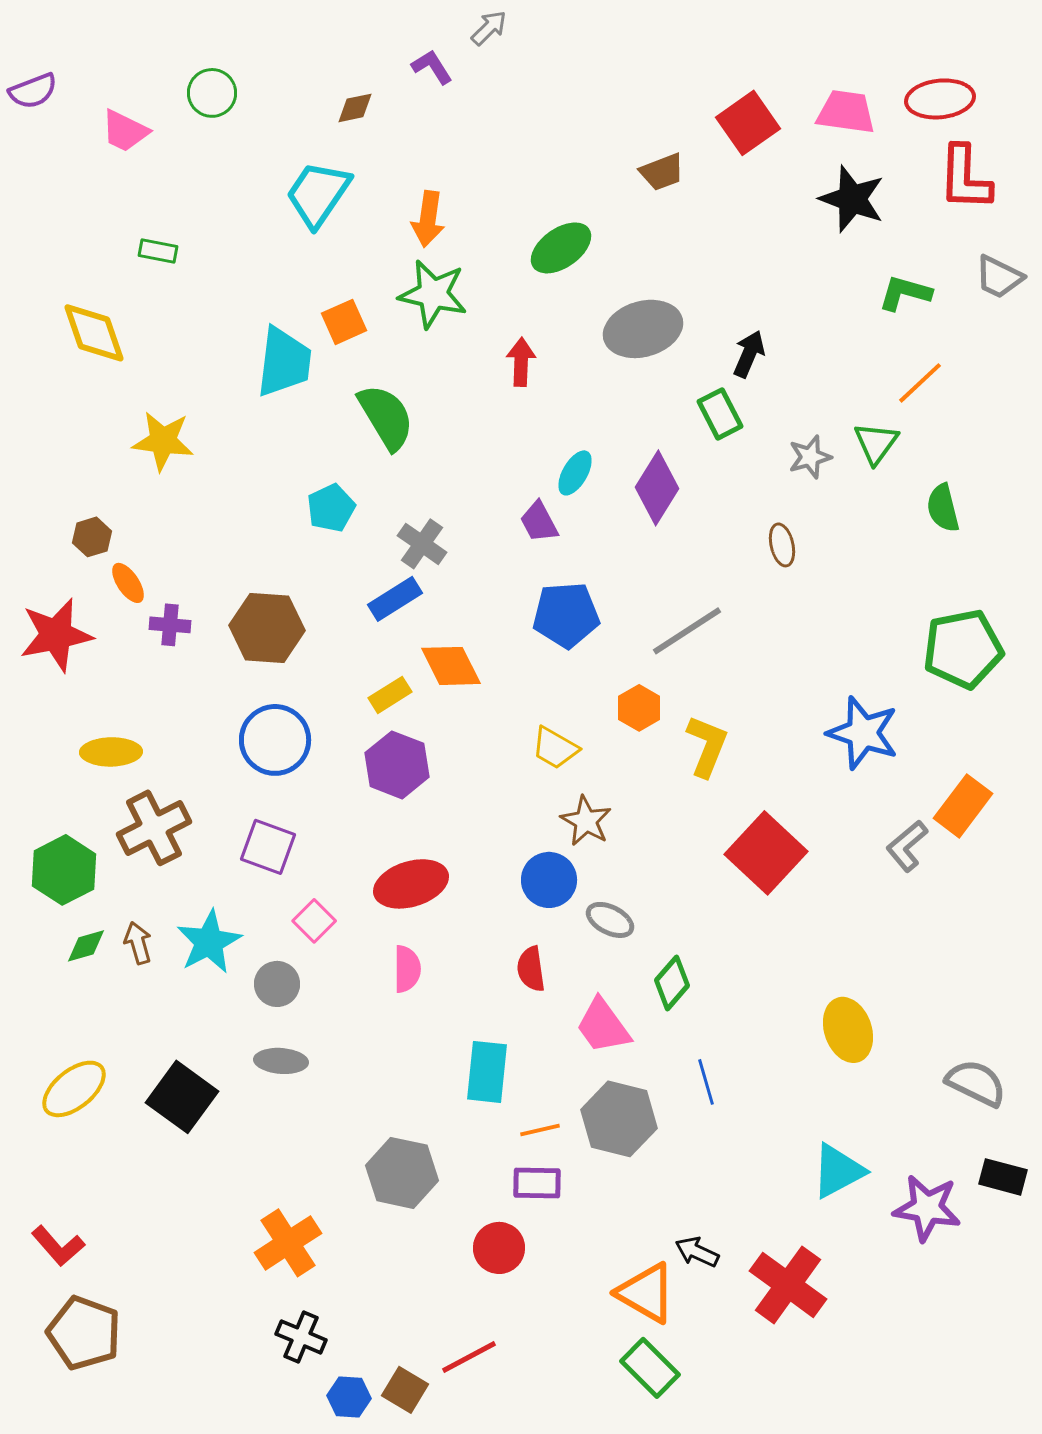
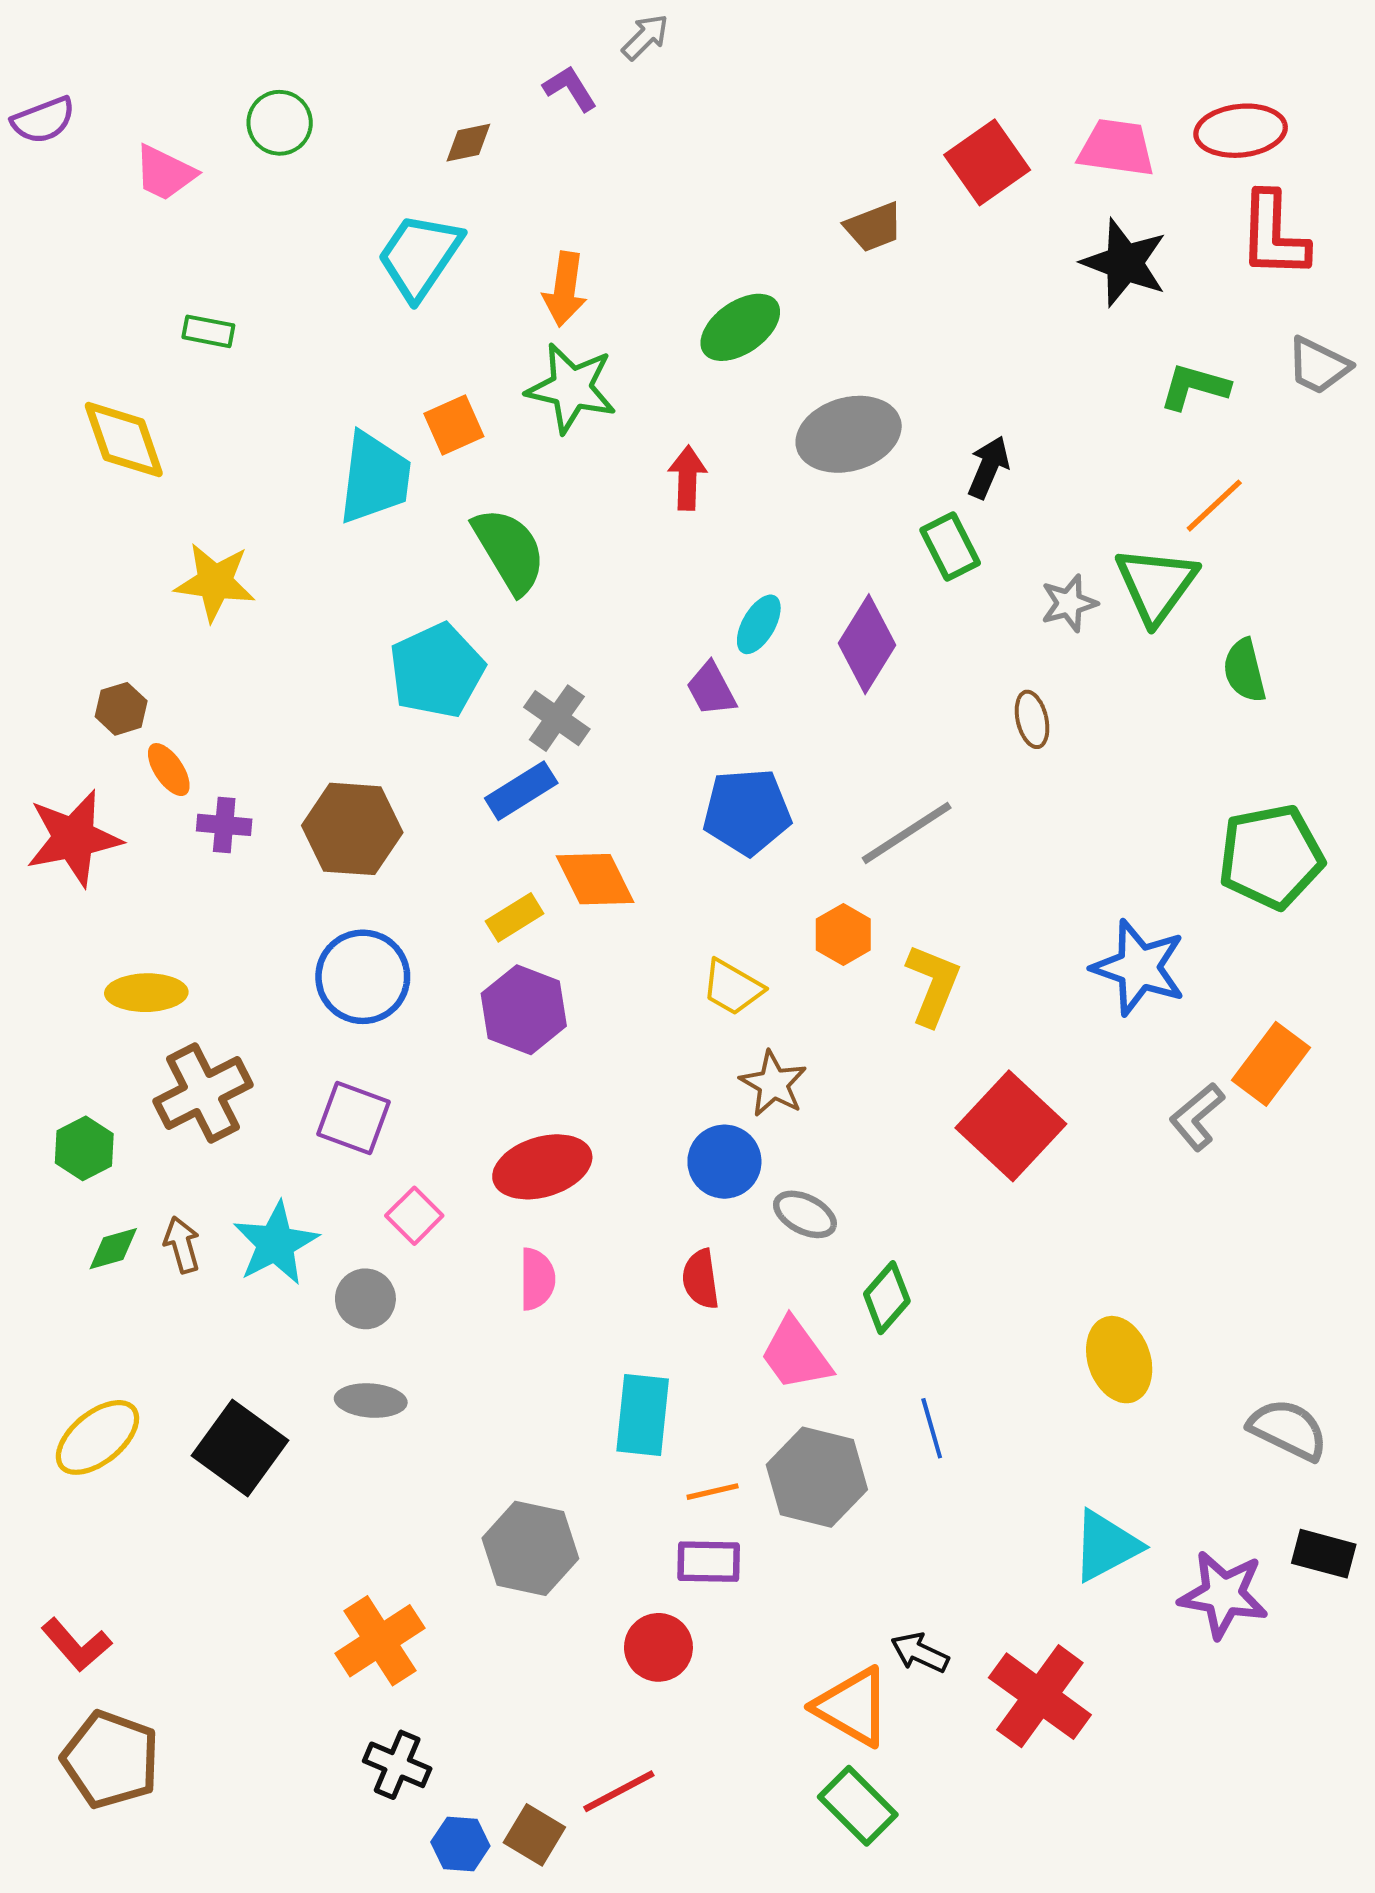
green triangle: (876, 443) -> (1156, 585), size x1.4
cyan pentagon: (331, 508) -> (437, 671), size x1.5
green hexagon: (64, 870) -> (84, 1148), size x0.7

